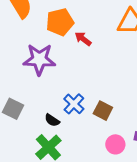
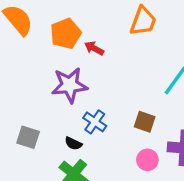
purple star: (39, 59) -> (70, 85), moved
brown square: (103, 111) -> (145, 122), moved

